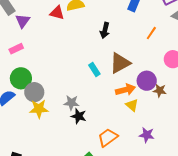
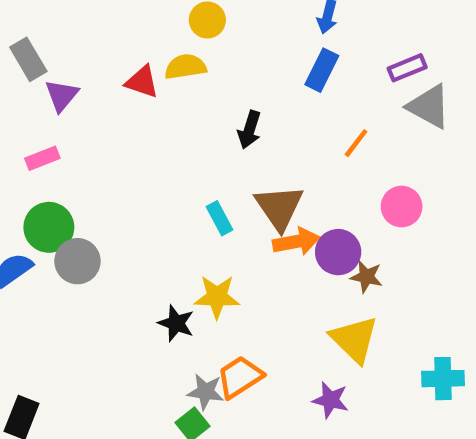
brown triangle: (120, 63) -> (279, 207), turned -40
orange arrow: (125, 90) -> (296, 242), moved
gray star: (71, 103) -> (206, 392), moved
yellow triangle: (132, 105) -> (354, 339), moved, size x1.6
yellow star: (39, 109) -> (217, 297), moved
purple star: (147, 135) -> (330, 400), moved

